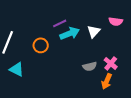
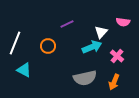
cyan arrow: (70, 33) -> (92, 47), moved
pink cross: (111, 63) -> (117, 56), moved
gray semicircle: (90, 66) -> (85, 78), moved, size x1.6

